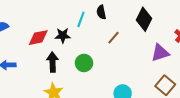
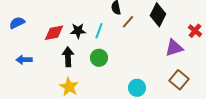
cyan line: (81, 19) -> (99, 31), moved
brown line: (113, 38) -> (128, 22), moved

